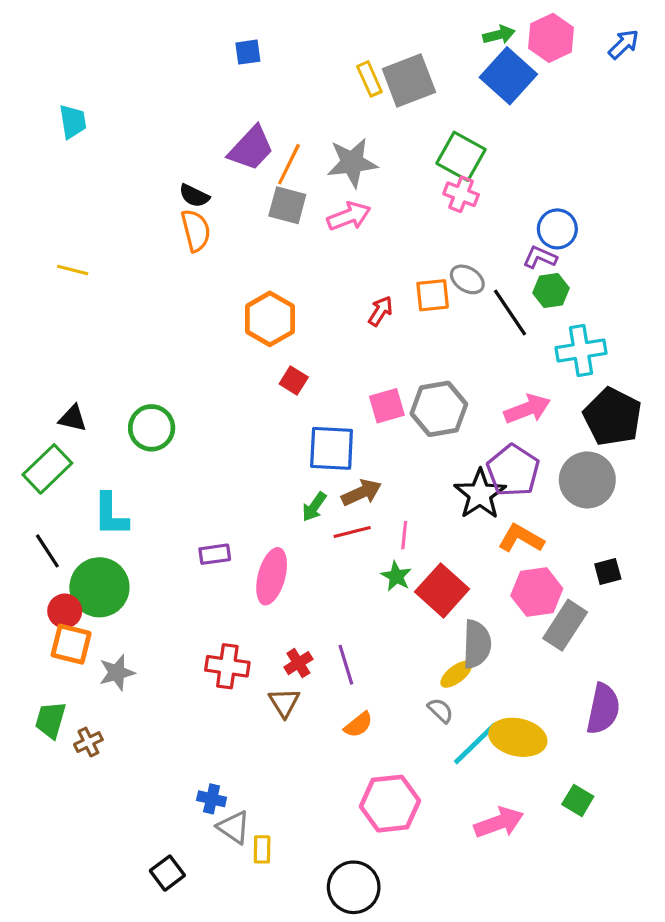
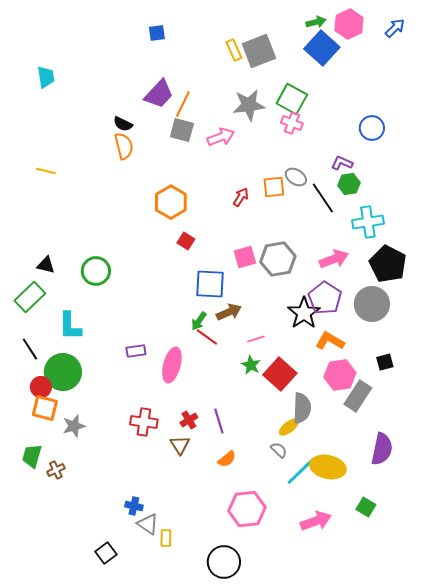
gray star: (352, 163) -> (249, 105), moved
blue circle: (557, 229) -> (372, 128), moved
red line: (352, 532) -> (207, 337), moved, turned 50
pink line: (404, 535) -> (256, 339), turned 66

